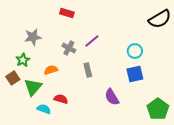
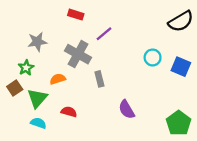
purple line: (92, 41) -> (104, 34), moved
gray cross: (69, 48) -> (78, 54), size x1.6
blue square: (135, 74) -> (181, 67), moved, turned 36
cyan semicircle: (44, 109) -> (38, 123), moved

